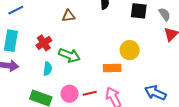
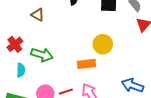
brown triangle: (69, 16) -> (38, 15), turned 40

